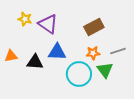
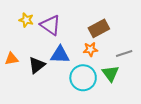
orange star: (93, 53) -> (90, 49), moved
black triangle: (35, 62) -> (37, 65), turned -42

